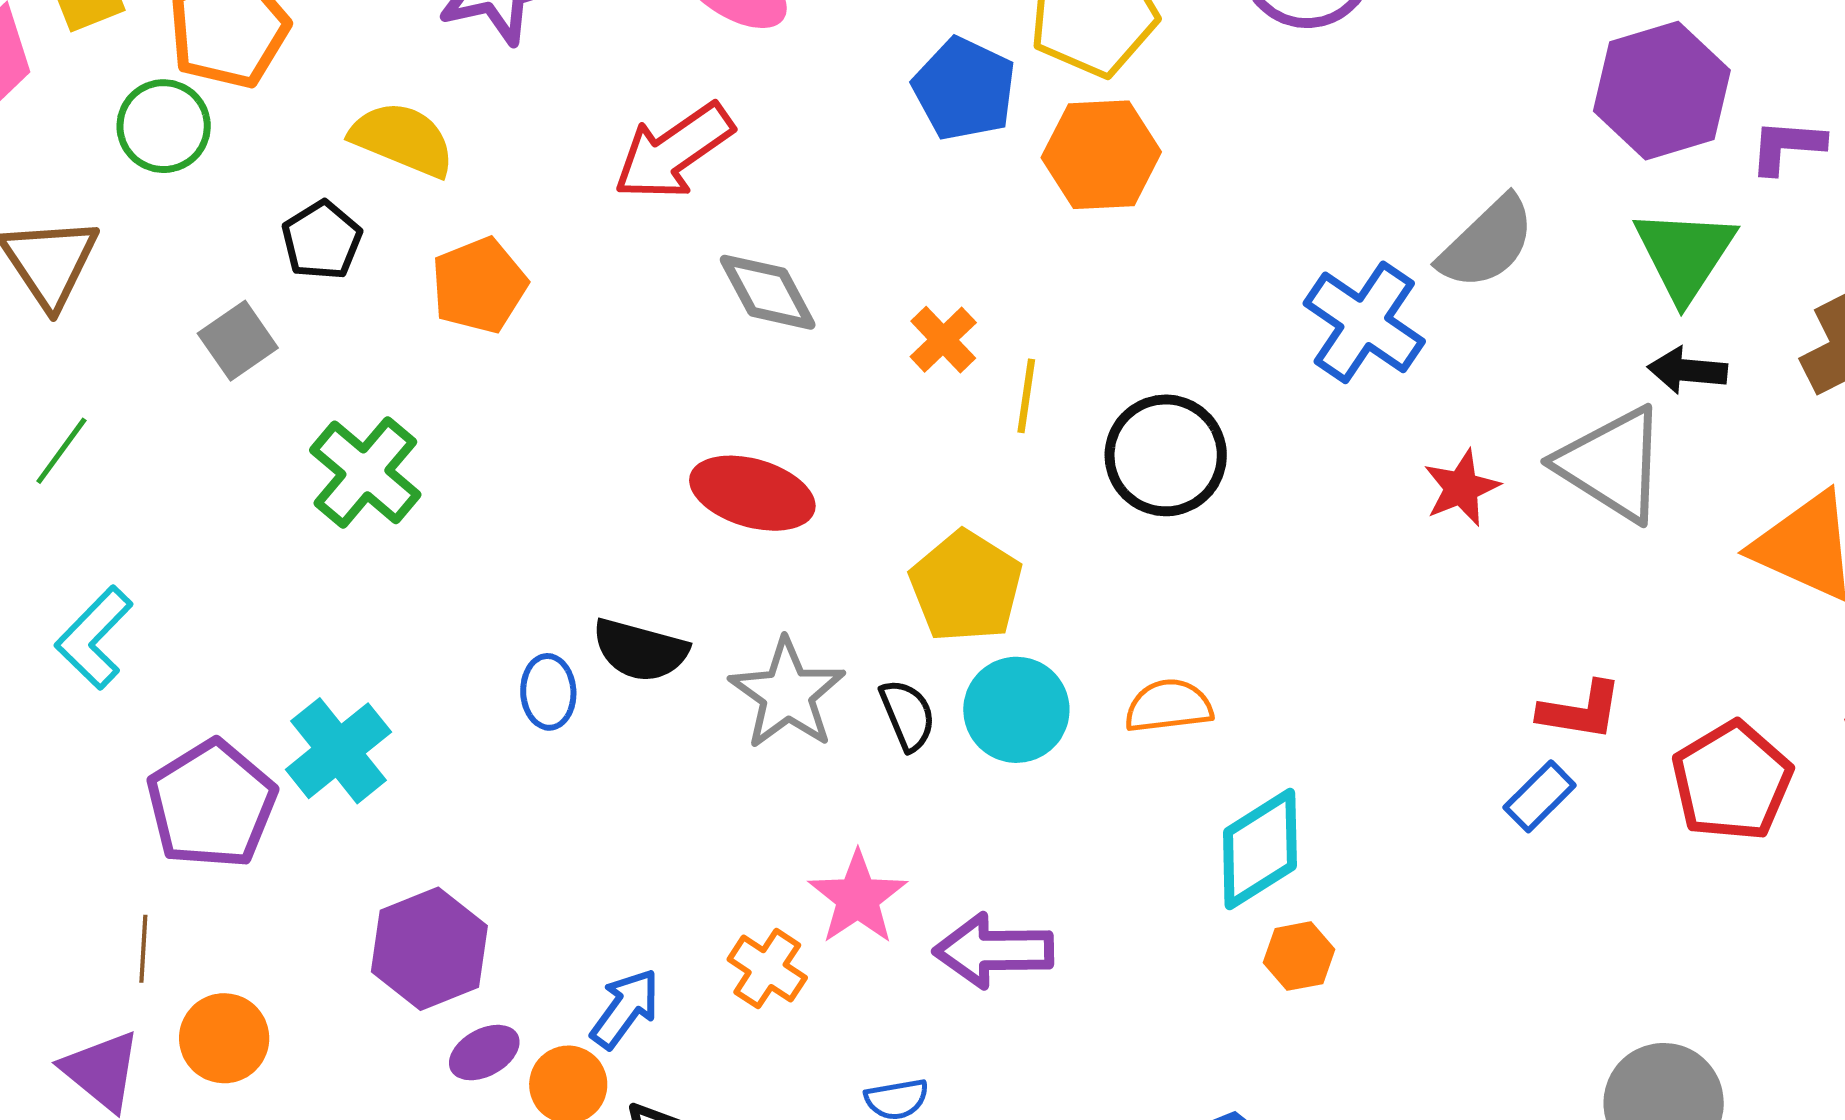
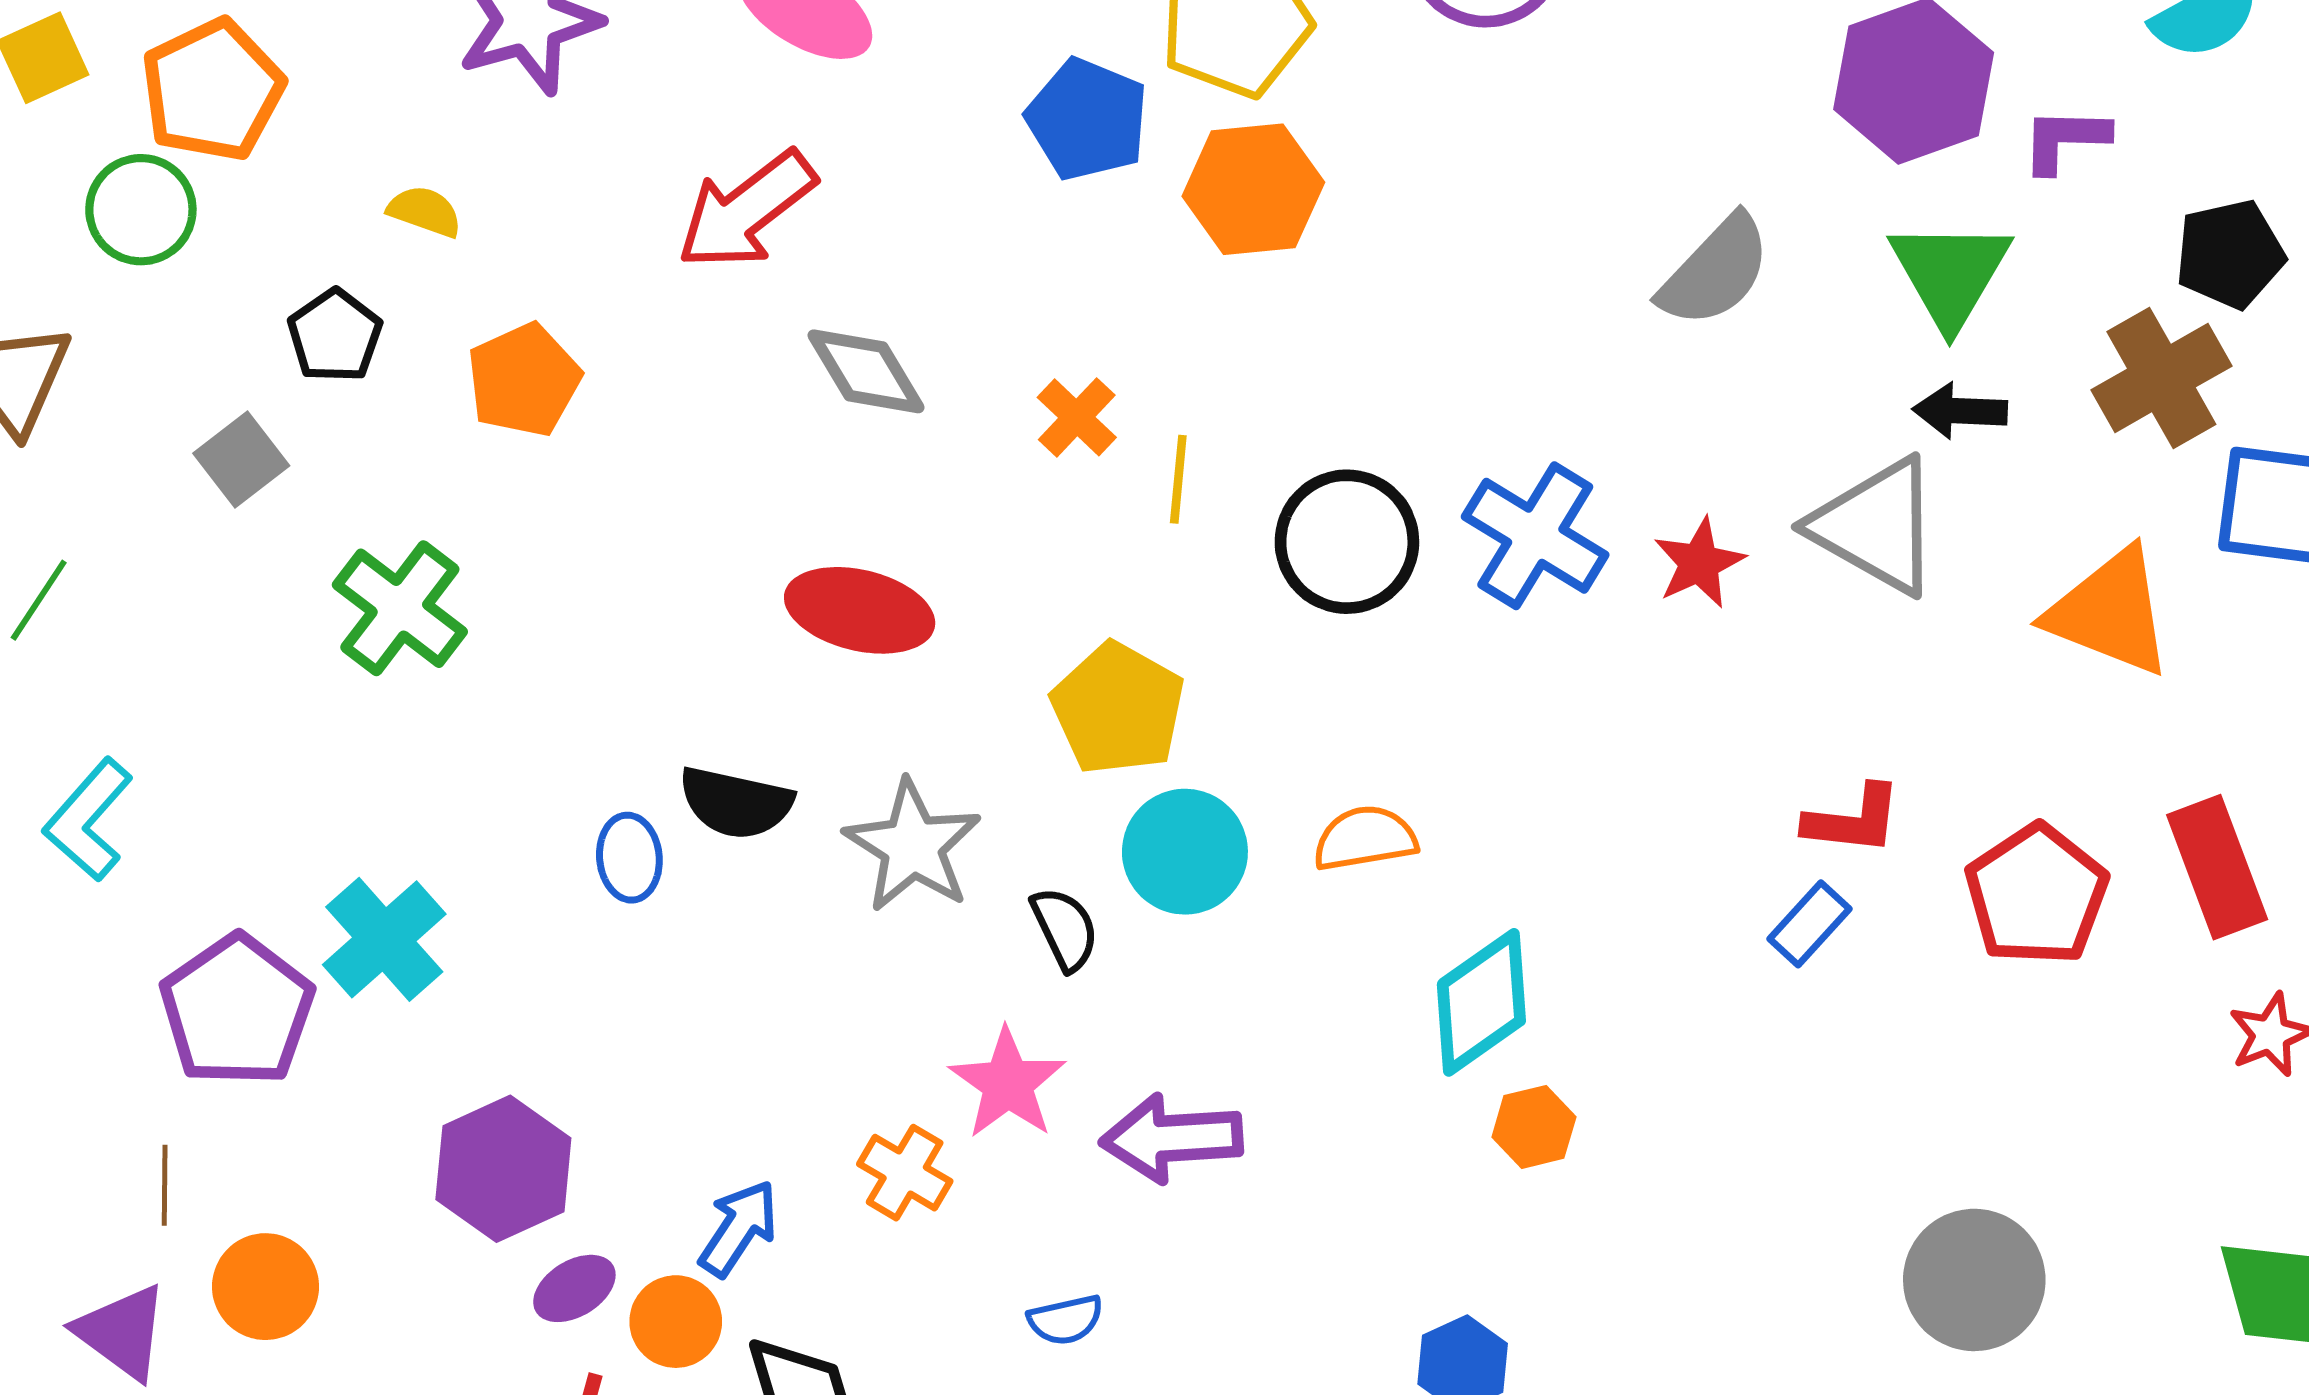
yellow semicircle: (403, 139) -> (425, 211), size x0.6
blue cross: (1364, 322) -> (1535, 536), moved
black semicircle: (907, 715) -> (1065, 929), moved

